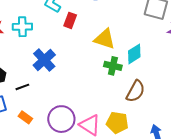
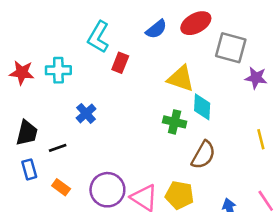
yellow triangle: (105, 39) -> (181, 79), moved
cyan diamond: (134, 54) -> (202, 107), turned -55
blue cross: (44, 60) -> (86, 113), size x0.7

